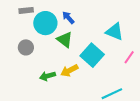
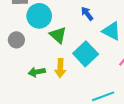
blue arrow: (68, 18) -> (87, 14), moved
yellow arrow: (69, 71) -> (60, 68), turned -66

